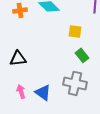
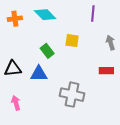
green rectangle: (82, 55) -> (47, 51), moved
blue triangle: (43, 92) -> (39, 74), moved, turned -36

